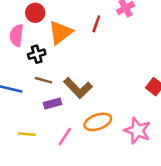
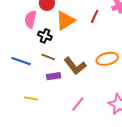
black cross: (37, 54) -> (45, 36), turned 32
orange ellipse: (98, 122) -> (107, 59), moved
pink line: (65, 137) -> (78, 104), moved

